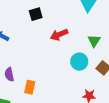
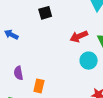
red arrow: (59, 35) -> (79, 36), moved

